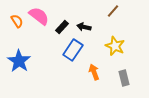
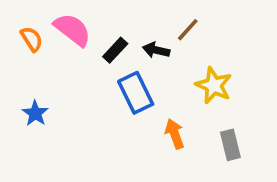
brown line: (113, 11) -> (188, 30), moved
blue rectangle: (73, 50) -> (136, 93), turned -60
blue star: (19, 61) -> (35, 113), size x0.6

